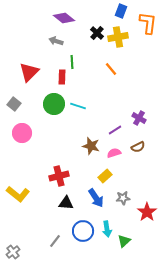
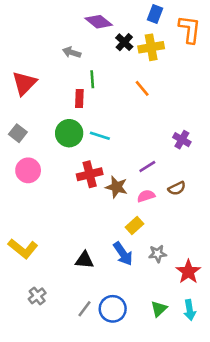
purple diamond: (64, 18) -> (99, 22), moved
red triangle: (29, 72) -> (24, 83), moved
purple cross: (139, 118) -> (182, 140), moved
red cross: (59, 176) -> (90, 174), moved
cyan arrow: (107, 229) -> (190, 310), moved
blue circle: (83, 231) -> (113, 309), moved
gray line: (55, 241) -> (84, 309), moved
gray cross: (13, 252) -> (37, 296), moved

